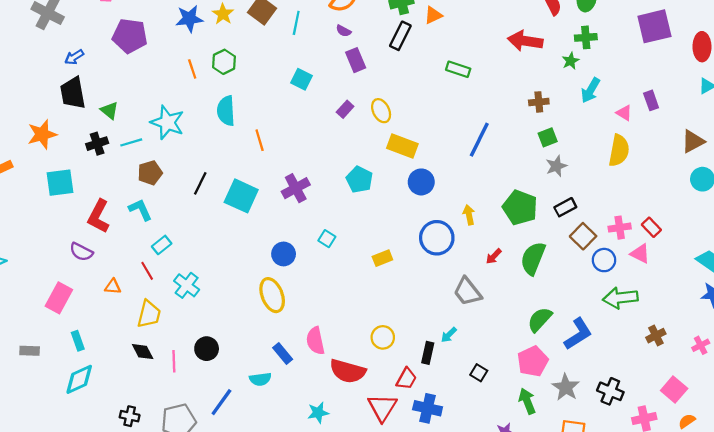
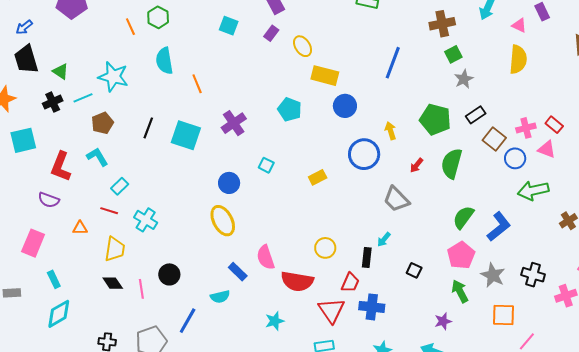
brown cross: (539, 102) -> (442, 24), size x1.4
purple rectangle: (345, 109) -> (271, 33), moved
red line: (147, 271) -> (109, 211), turned -36

